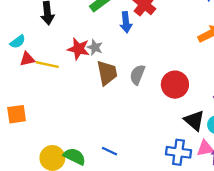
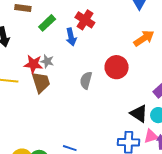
brown trapezoid: (107, 73) -> (41, 82), moved
red circle: (175, 85) -> (117, 67), moved

